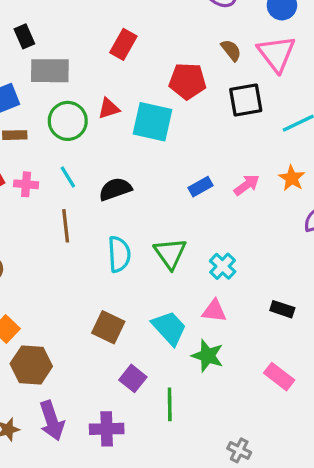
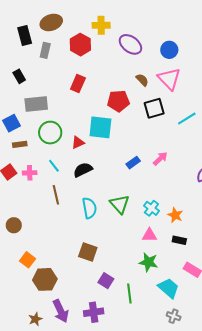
black rectangle: (24, 36) -> (19, 76), moved
red triangle: (109, 108) -> (78, 143), moved
orange star: (292, 178) -> (175, 215), moved
black rectangle: (282, 309) -> (179, 240), moved
cyan trapezoid: (169, 328) -> (169, 288), moved

